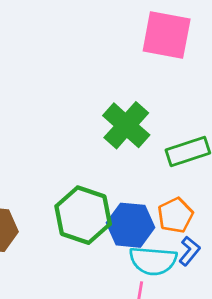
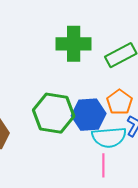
green cross: (126, 125) -> (74, 44), turned -32

